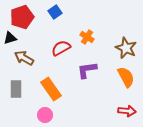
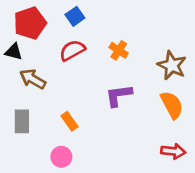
black triangle: (10, 38) -> (14, 52), turned 32
red semicircle: (61, 48) -> (72, 50), moved
orange rectangle: (51, 89) -> (70, 121), size x0.6

